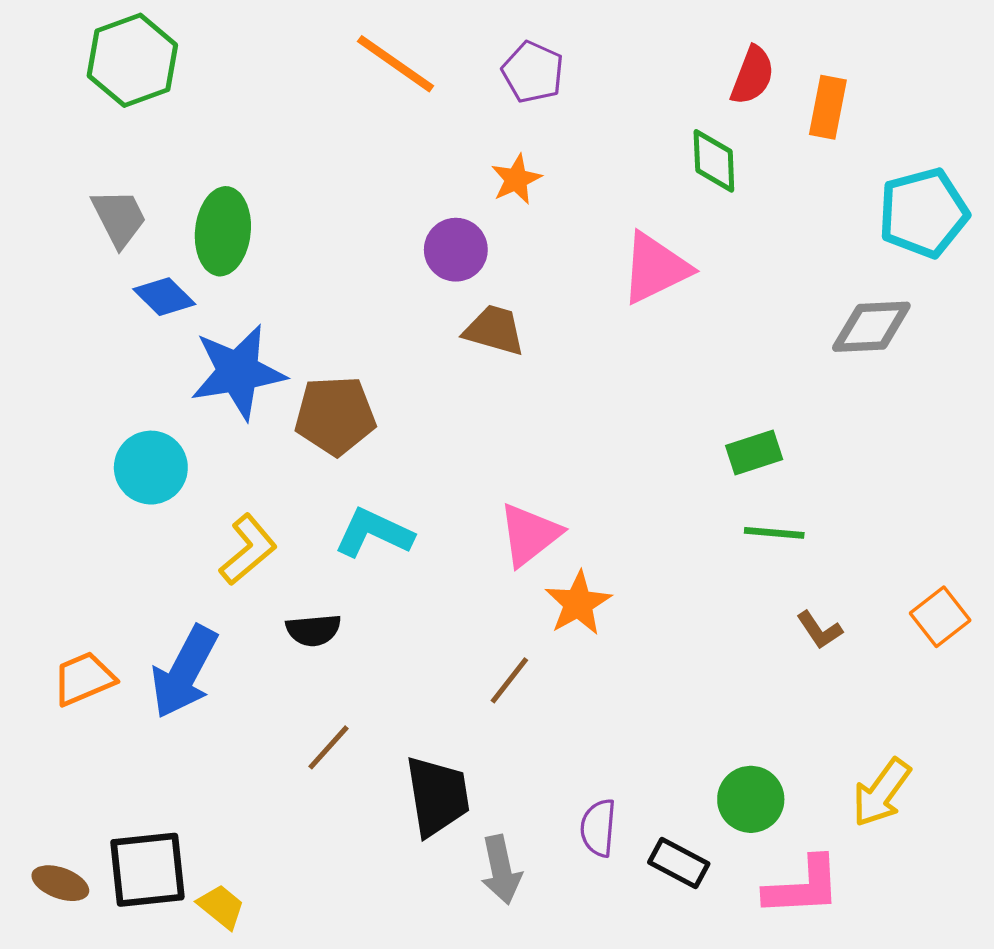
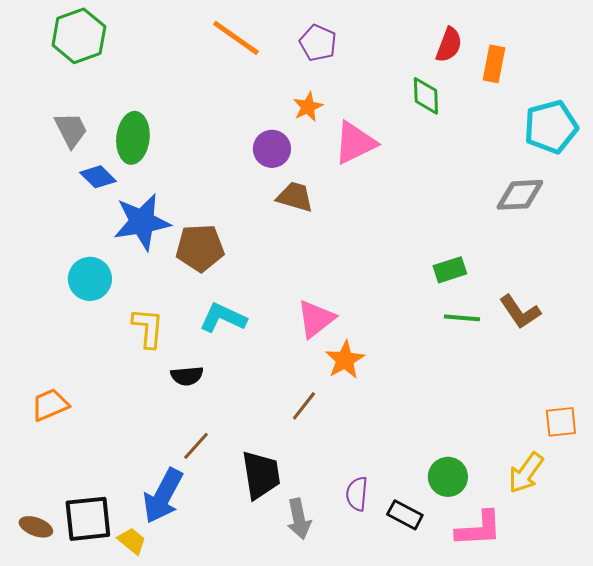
pink triangle: (655, 268) -> (355, 143), moved
yellow L-shape: (248, 550) -> (148, 328), turned -45
orange square: (940, 617) -> (561, 422), moved, turned 32
brown L-shape: (819, 630) -> (520, 312), moved, size x1.5
blue arrow: (184, 672) -> (163, 496), moved

